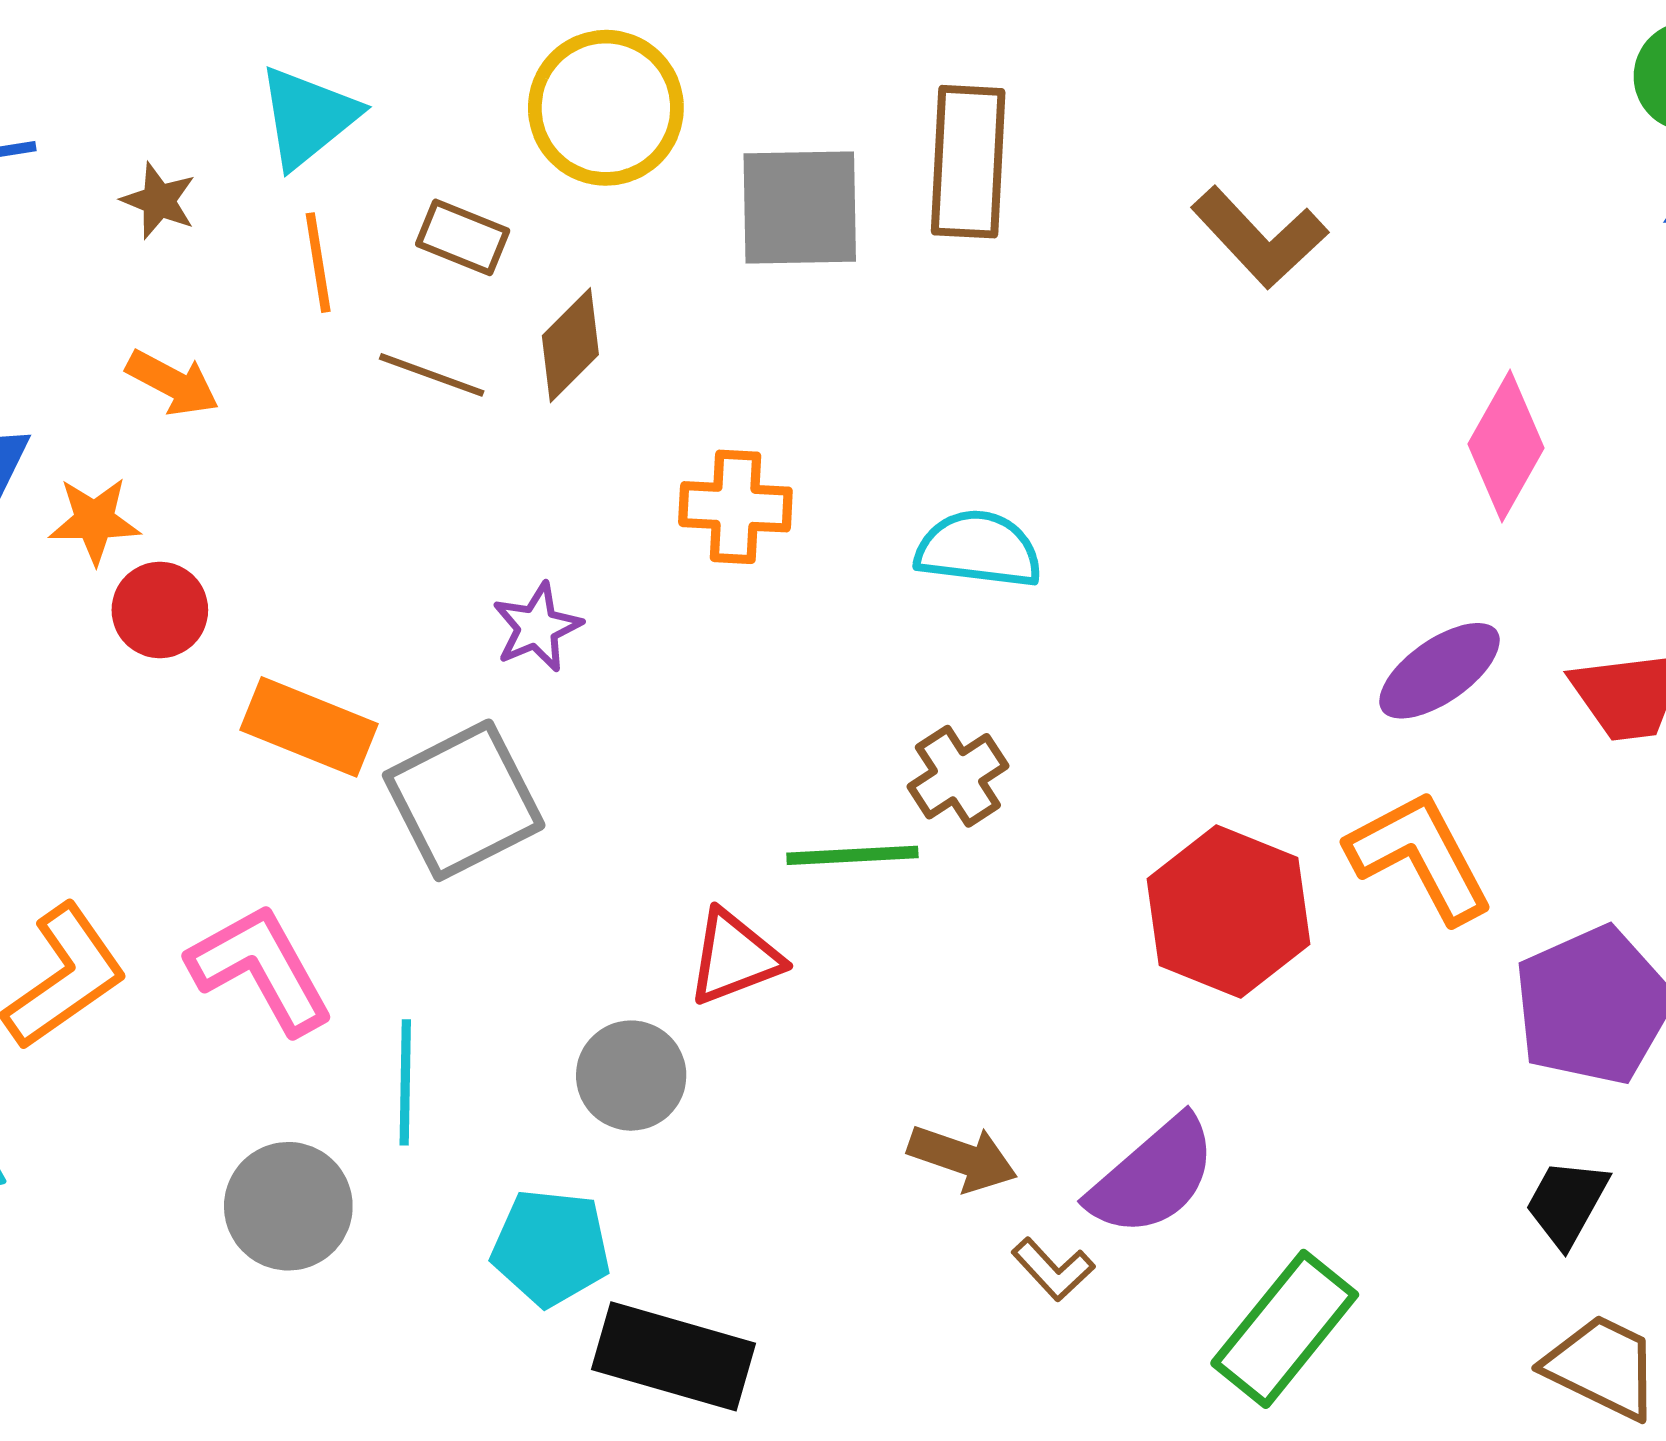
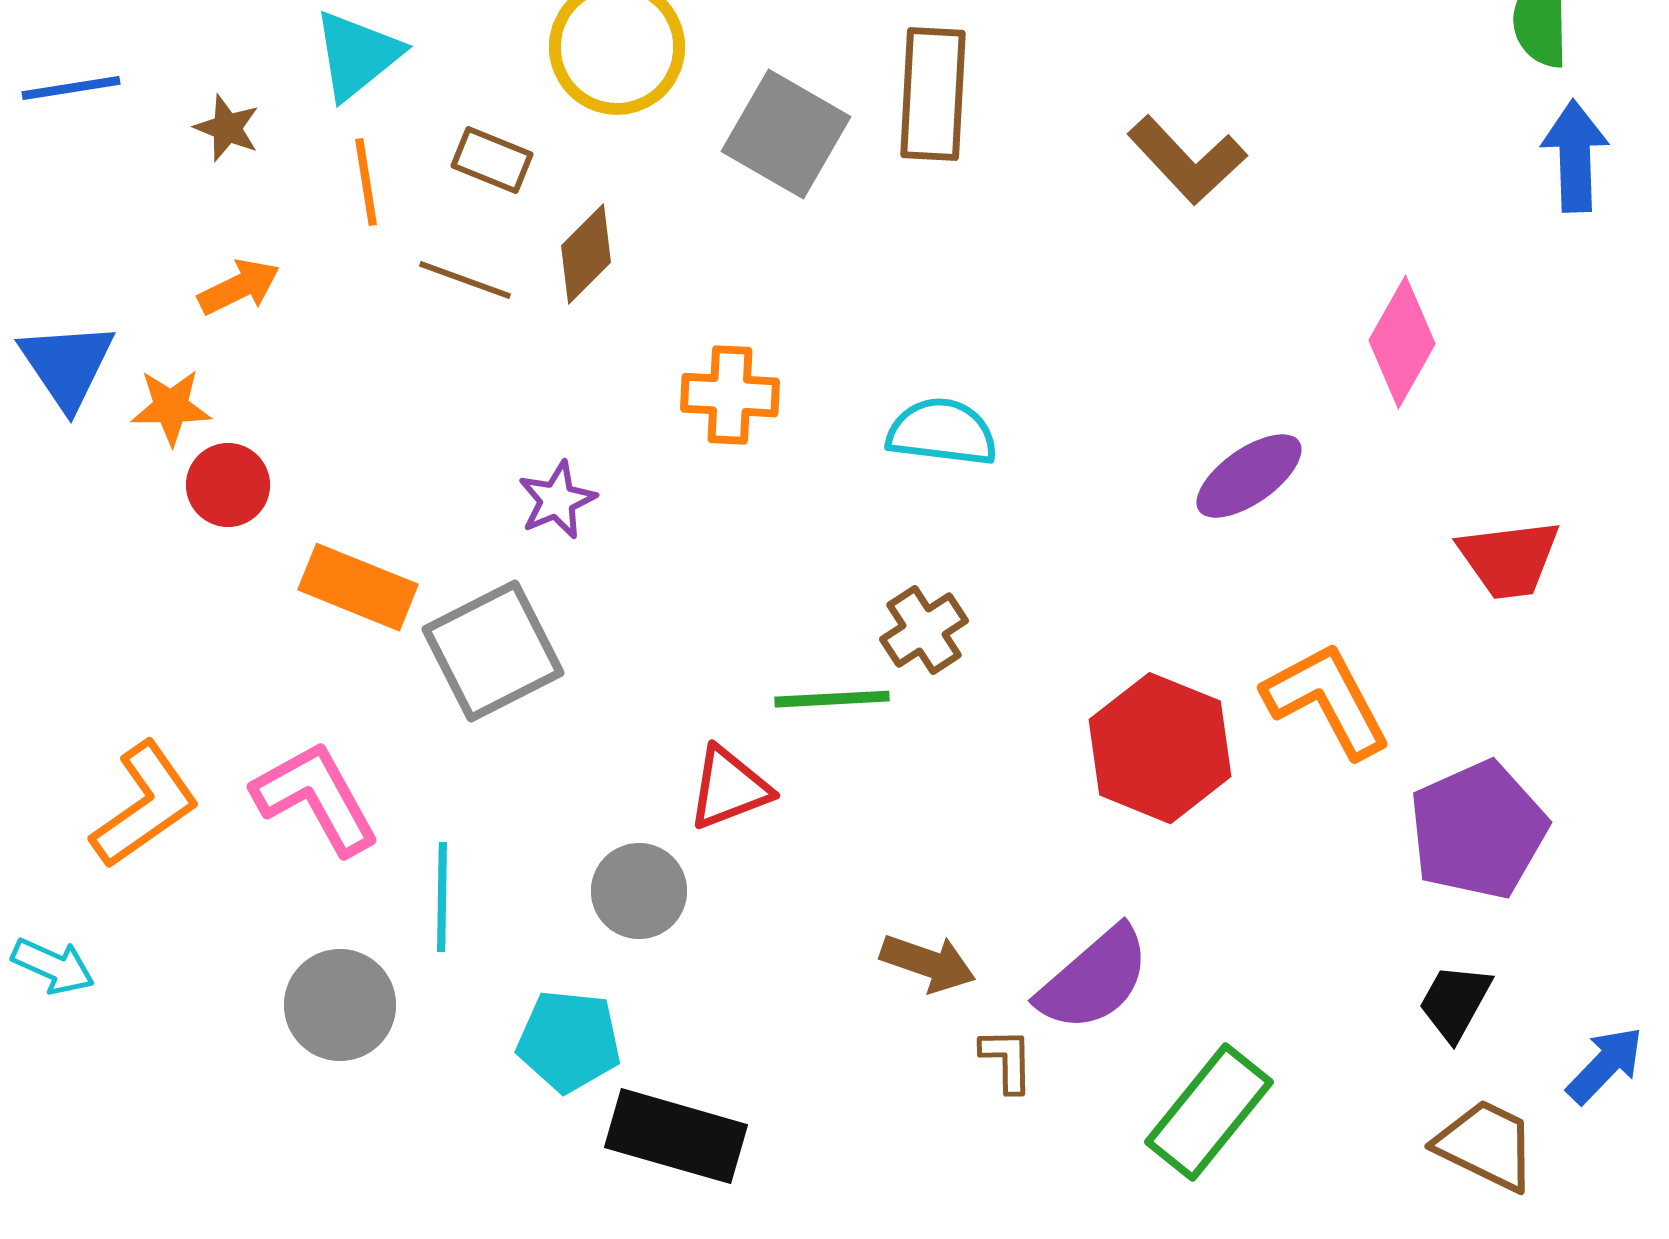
gray square: (800, 208) -> (786, 134), turned 31
orange arrow: (172, 383) -> (239, 287), turned -54
purple ellipse: (1439, 671) -> (1249, 476), moved
brown L-shape: (1053, 1269) -> (1007, 1060), turned -138

